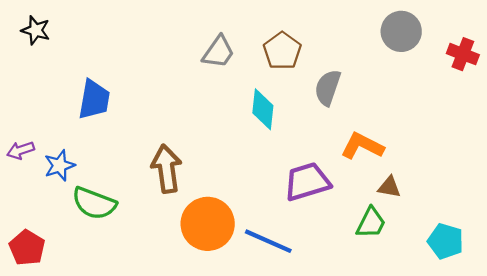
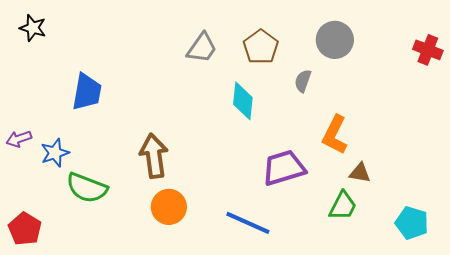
gray circle: (401, 31) -> (335, 40), moved
gray semicircle: (328, 88) -> (303, 81), size x0.7
orange L-shape: (362, 146) -> (335, 135), turned -90
orange circle: (208, 224) -> (169, 207), moved, size x0.7

